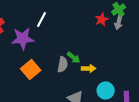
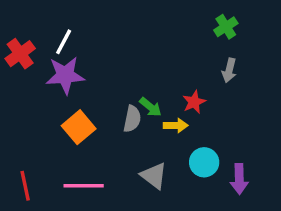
white line: (42, 19) -> (64, 42), moved
red star: (102, 19) -> (194, 102), moved
gray arrow: (119, 22) -> (229, 70), moved

